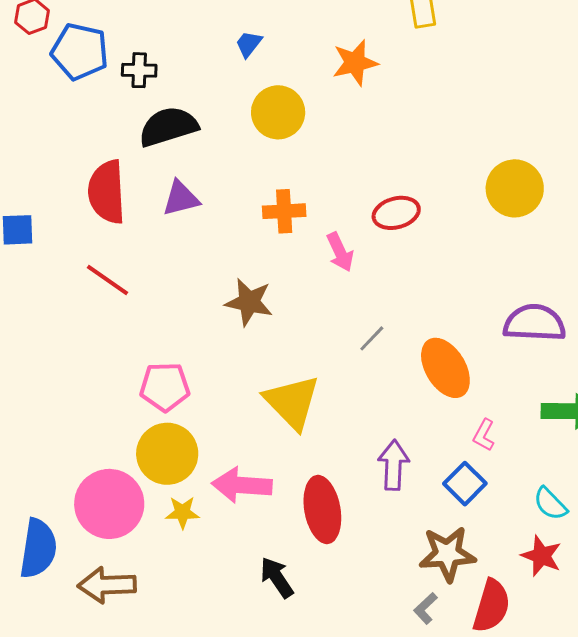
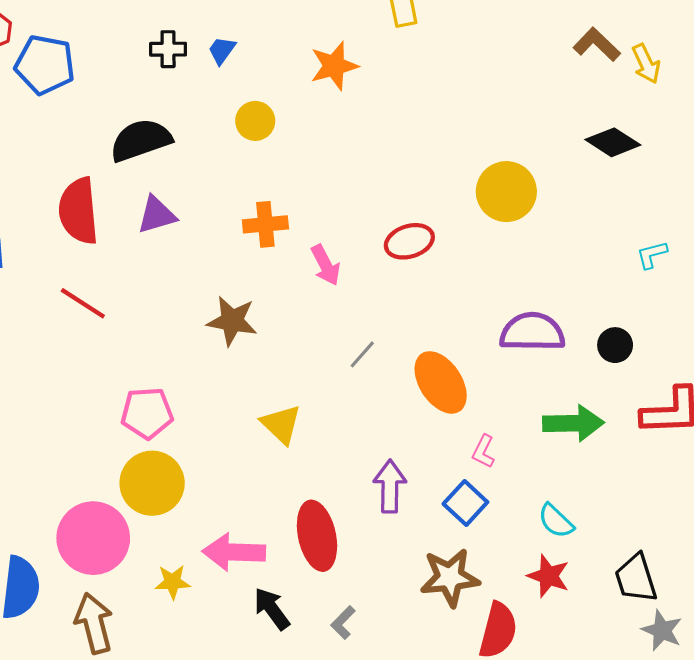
black cross: (139, 70) -> (168, 49), moved
yellow circle: (278, 112) -> (255, 121), size x0.7
red ellipse: (396, 213) -> (409, 241), moved
yellow triangle: (292, 402) -> (281, 424), size x0.7
pink arrow: (242, 485) -> (234, 552), moved
yellow star: (182, 512) -> (172, 582), moved
brown arrow: (107, 585) -> (94, 623), turned 80
gray L-shape: (425, 608) -> (343, 623), moved

